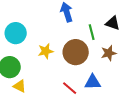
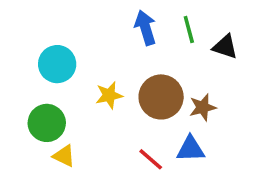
green line: (92, 32) -> (189, 29), moved
brown star: (109, 53) -> (203, 107), moved

